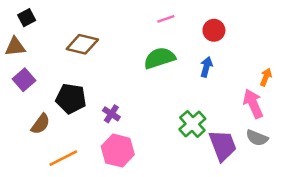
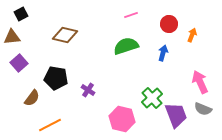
orange arrow: (266, 77) -> (192, 35), moved
pink hexagon: (118, 151) -> (122, 119), moved

